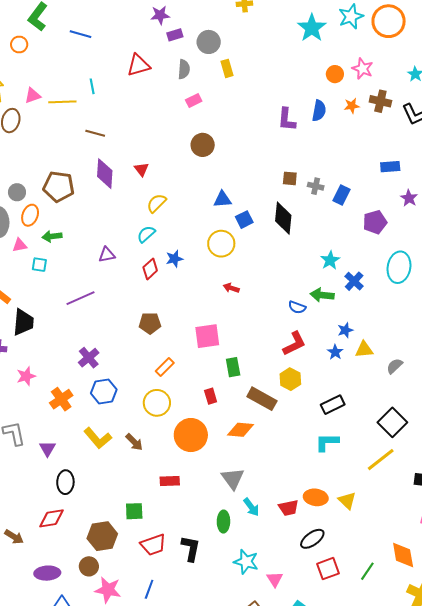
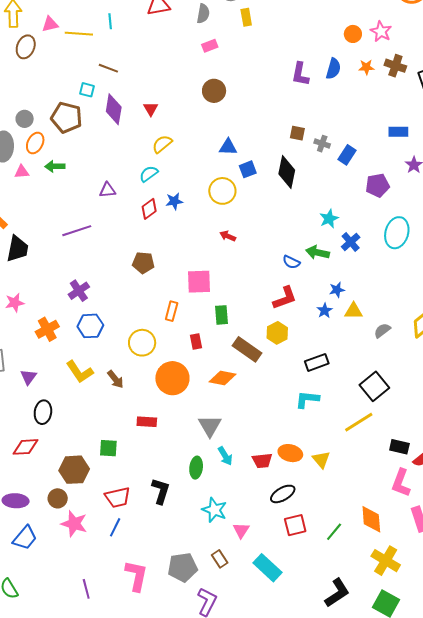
cyan square: (39, 265) -> (87, 90), moved
orange rectangle: (165, 367) -> (172, 311), moved, turned -36
red trapezoid: (153, 545) -> (118, 497), moved

